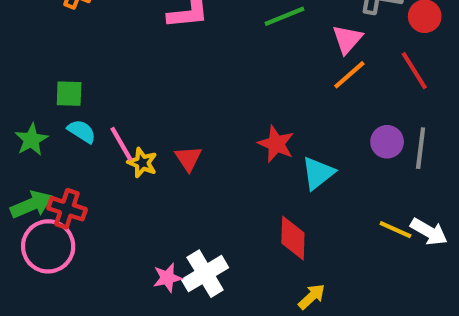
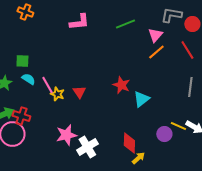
purple circle: (387, 142) -> (164, 134), moved
red diamond: (293, 238) -> (129, 143), moved
pink star: (167, 278) -> (66, 135), moved, size x1.5

